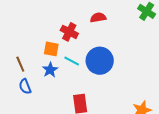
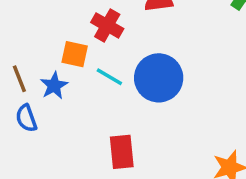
blue star: (50, 70) -> (54, 86), moved

